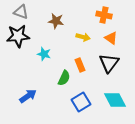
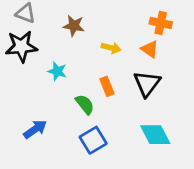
orange cross: (104, 15) -> (161, 23), moved
green semicircle: (64, 78) -> (85, 104), turned -63
blue square: (81, 102) -> (93, 140), moved

